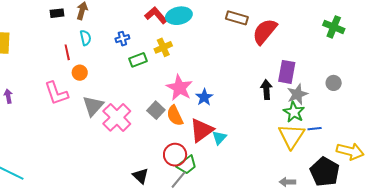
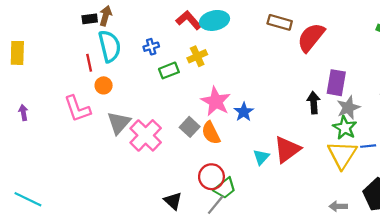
black rectangle: (57, 13) -> (90, 19), moved
cyan semicircle: (85, 38) -> (110, 46), size x1.8
red triangle: (202, 130) -> (287, 150), moved

